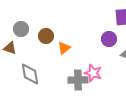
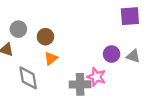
purple circle: (109, 39) -> (112, 54), moved
orange triangle: (64, 48) -> (51, 58), moved

